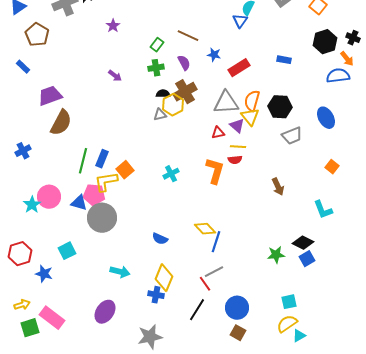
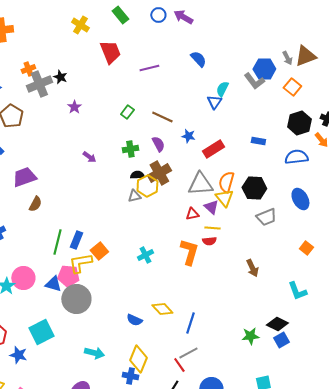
purple star: (113, 26) -> (74, 107), moved
green rectangle: (157, 45) -> (127, 112), moved
blue semicircle: (338, 76) -> (296, 157), moved
brown semicircle: (61, 123) -> (35, 204), size x0.6
yellow diamond: (205, 229) -> (162, 309), moved
cyan square: (67, 251) -> (41, 332), size x1.4

